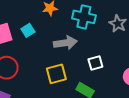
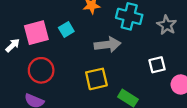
white square: (95, 63) -> (157, 65), moved

